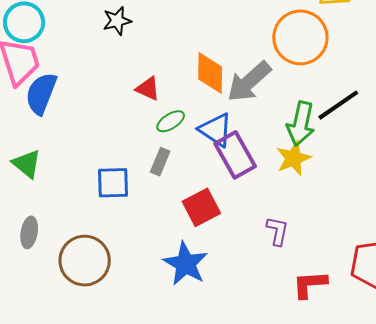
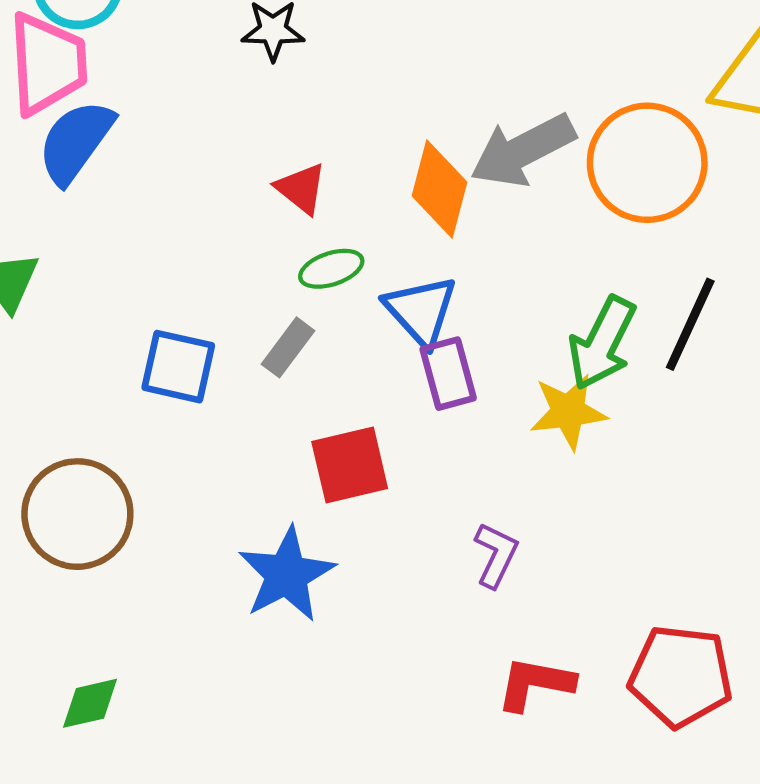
gray arrow: (249, 82) -> (523, 150), moved
black line: (338, 105) -> (690, 324), turned -45
purple rectangle: (235, 155) -> (448, 374), size x0.7

